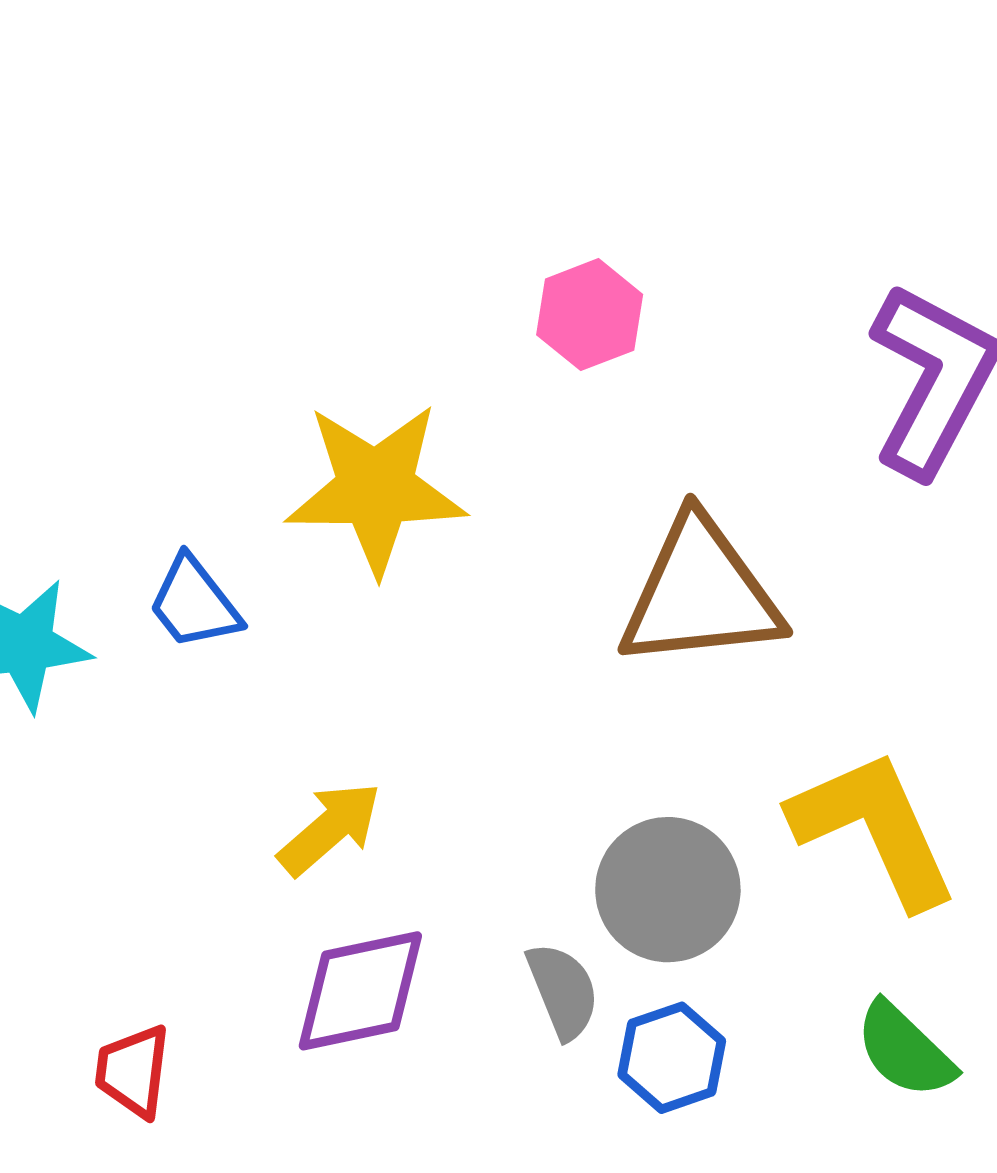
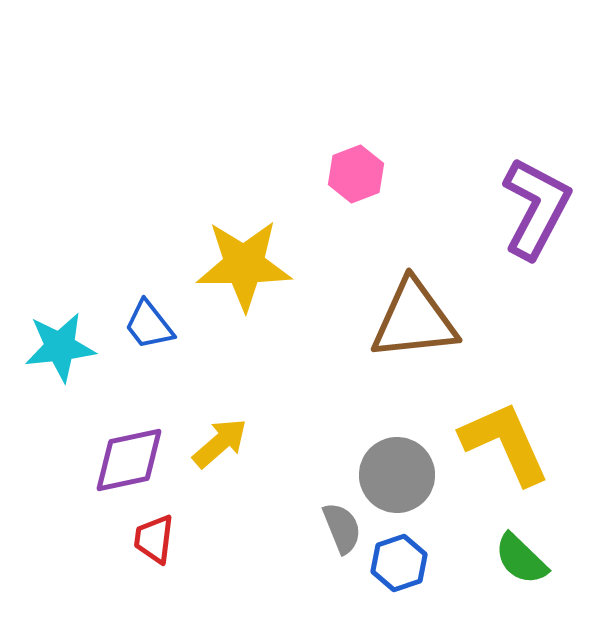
purple diamond: (360, 991) -> (129, 460), moved
red trapezoid: (133, 1071) -> (154, 539), moved

